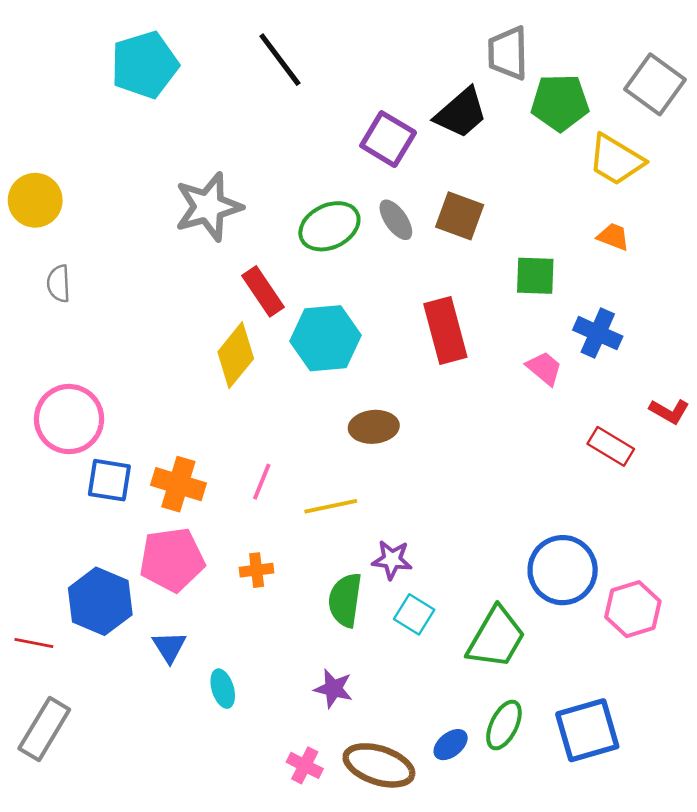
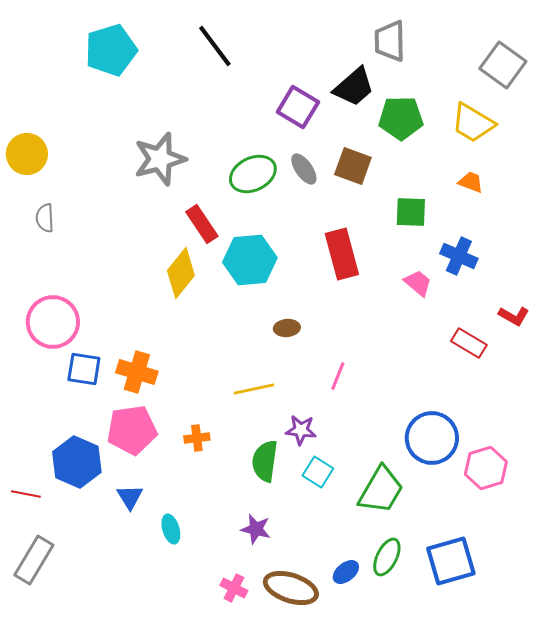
green pentagon: (560, 103) -> (401, 118), moved
brown ellipse: (374, 427) -> (287, 328), size x0.7
pink line: (262, 482) -> (338, 376), moved

